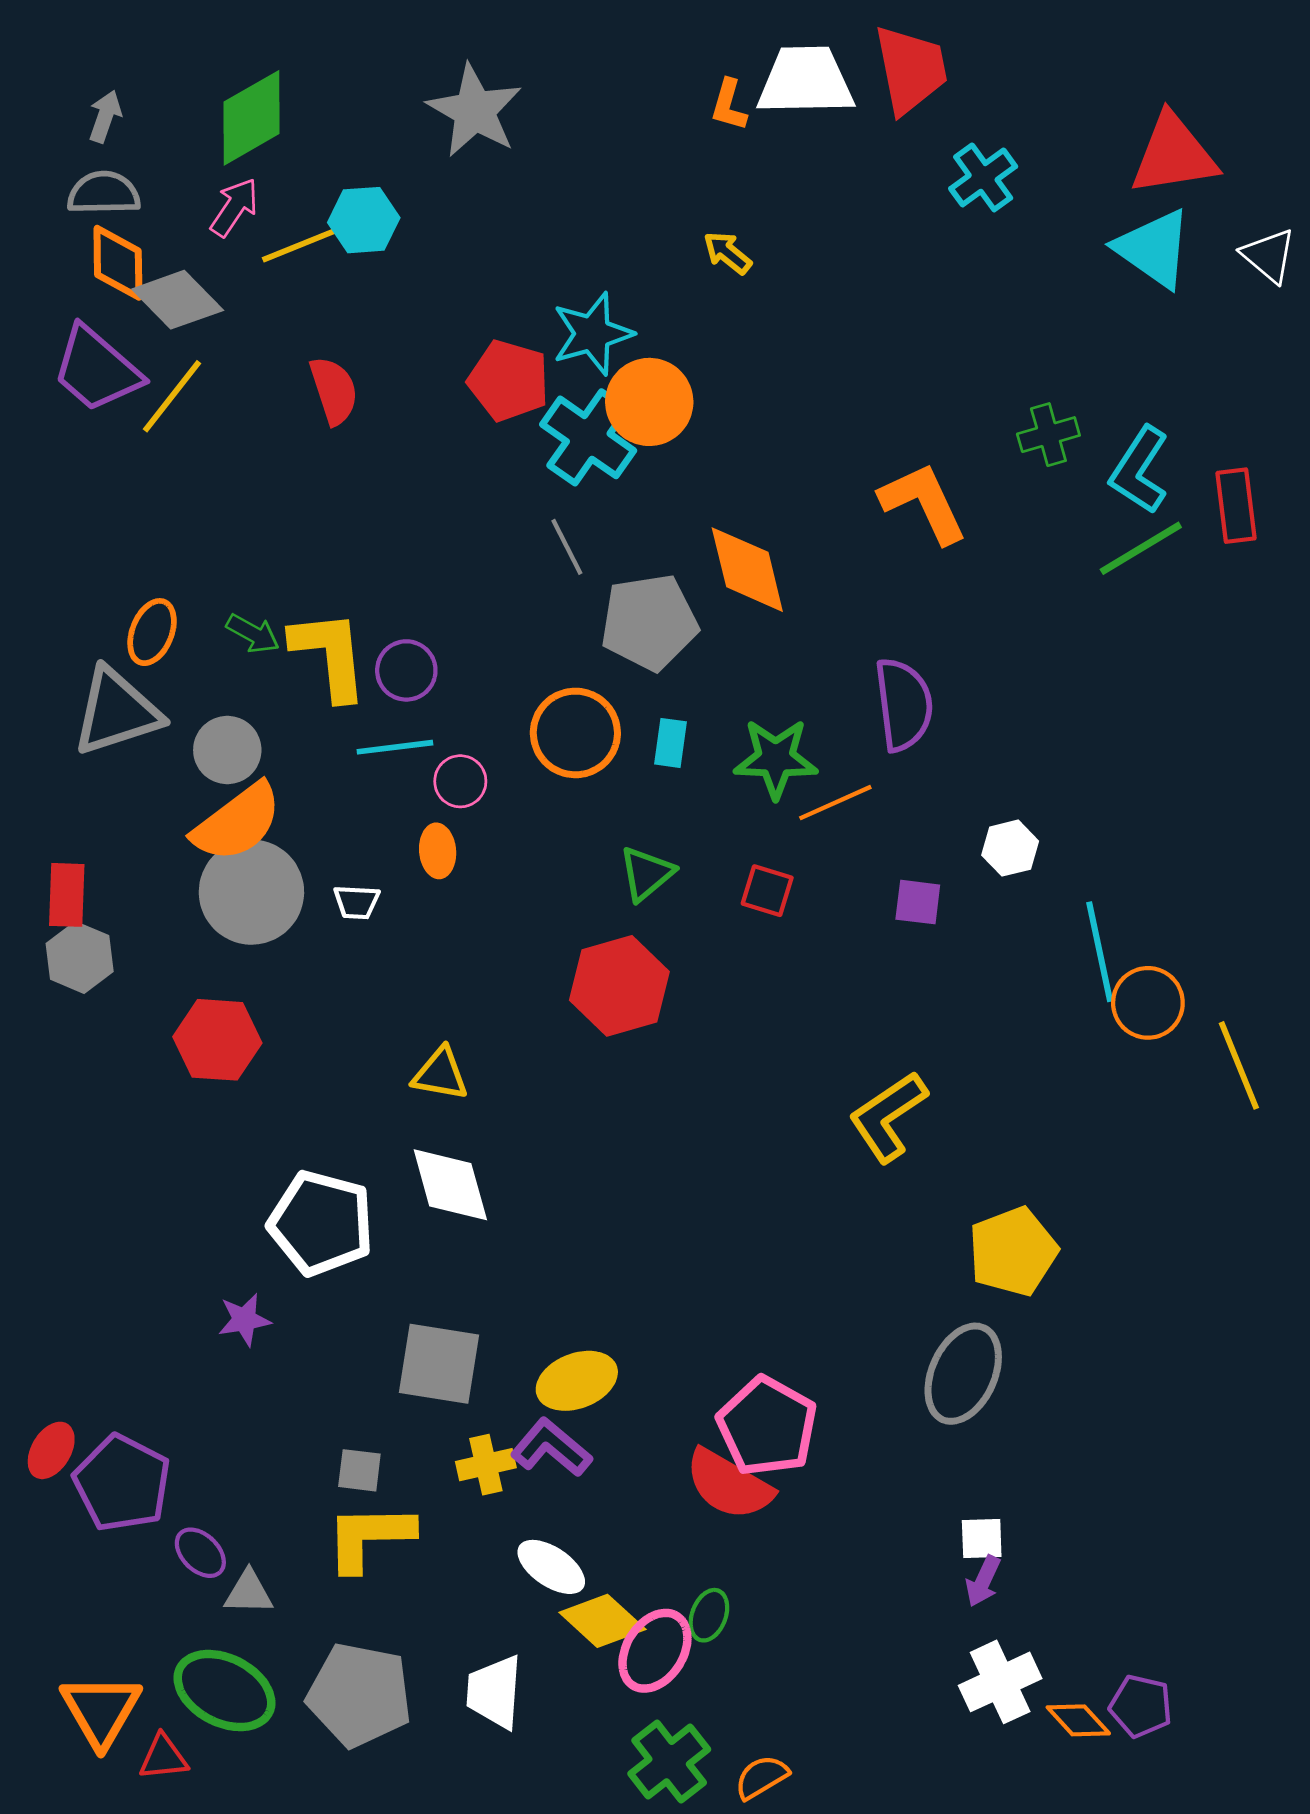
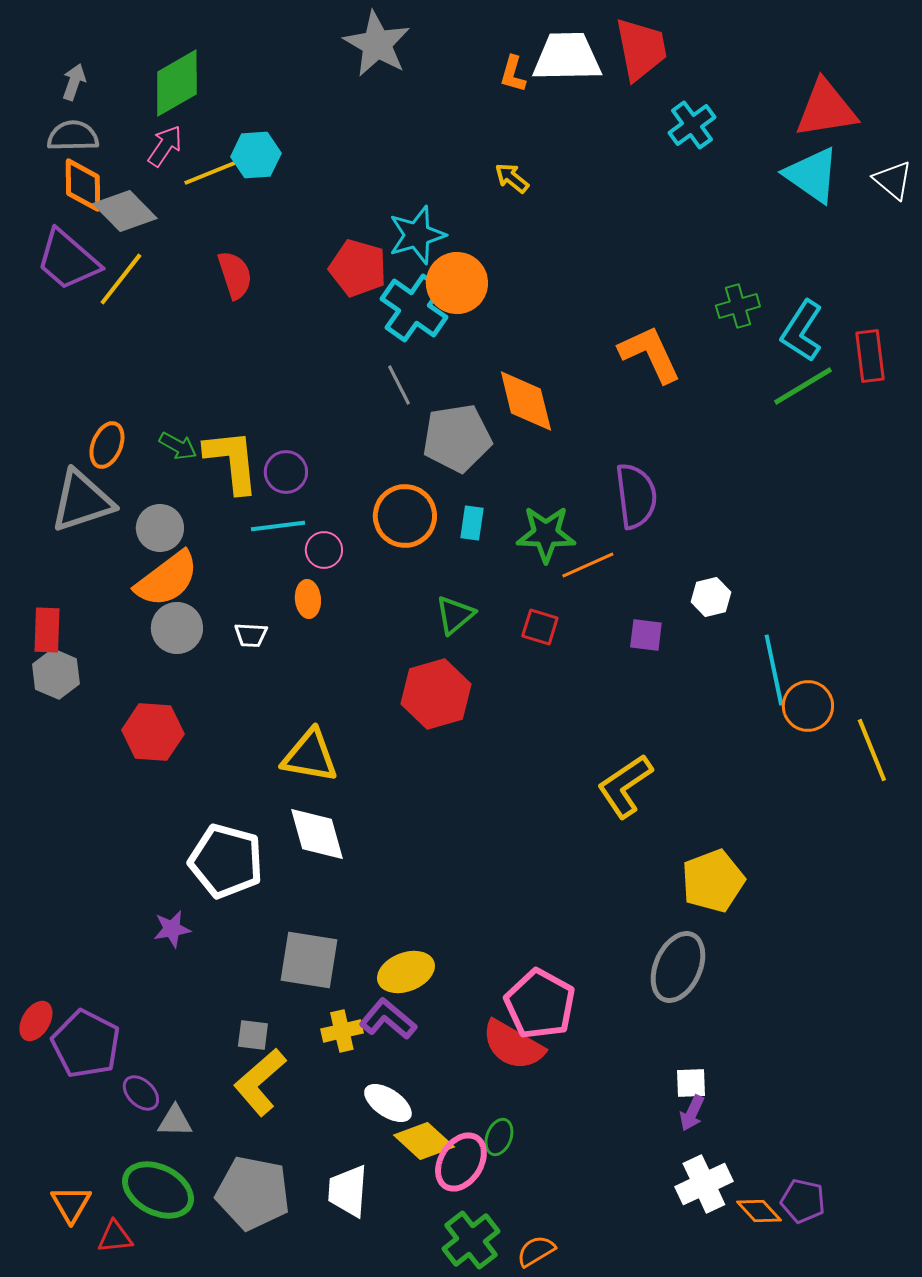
gray star: (475, 111) -> (377, 44), moved
gray circle: (251, 892) -> (177, 628), size x0.7
yellow triangle: (440, 1074) -> (310, 756), size x1.4
yellow L-shape: (369, 1537) -> (260, 1082), turned -40
orange triangle: (101, 1710) -> (71, 1204), size x0.7

